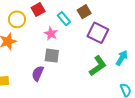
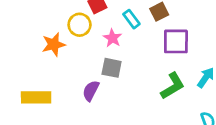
yellow circle: (17, 19) -> (80, 25), moved
purple square: (98, 33) -> (176, 41), turned -30

